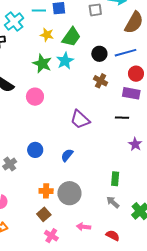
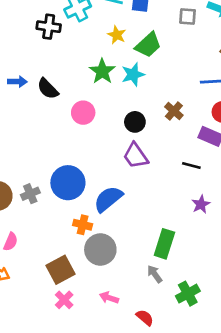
black circle: (99, 54) -> (135, 122), moved
blue circle: (35, 150) -> (68, 183), size x1.6
blue semicircle: (67, 155) -> (108, 199), size x1.6
green rectangle: (115, 179) -> (164, 244), size x1.5
orange cross: (46, 191) -> (83, 225), moved
brown square: (44, 214) -> (60, 270), size x1.5

